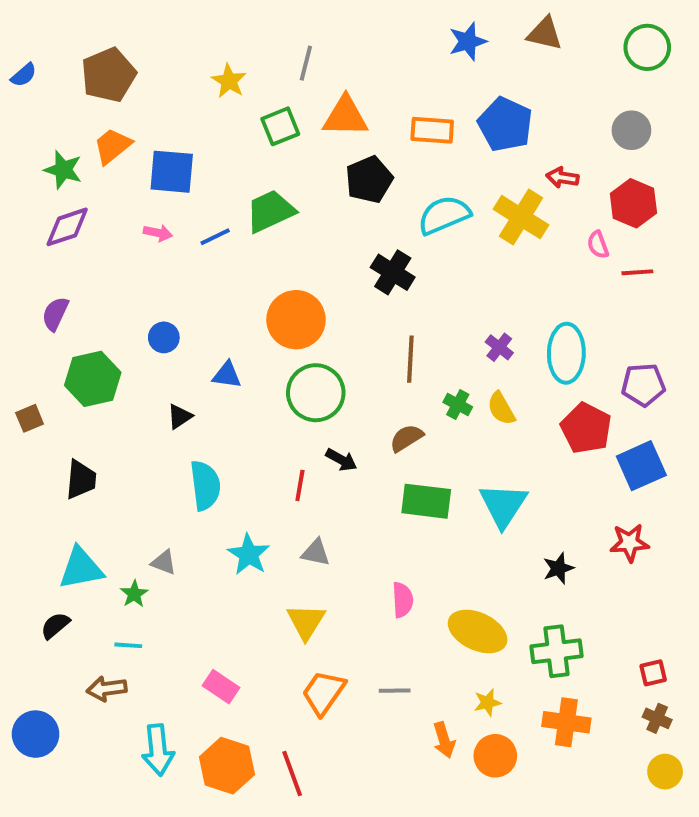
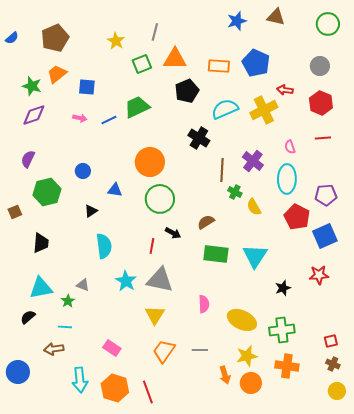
blue square: (172, 172) -> (87, 87), size x0.7
yellow cross: (521, 217) -> (264, 110), turned 32
pink semicircle: (598, 245) -> (290, 147), moved
purple cross: (499, 347) -> (253, 161), moved, size x1.5
brown line: (410, 359) -> (222, 170), moved
green cross: (458, 405) -> (235, 192), moved
gray triangle: (316, 553) -> (160, 280), size x1.8
yellow star: (487, 703) -> (247, 356), size x1.5

